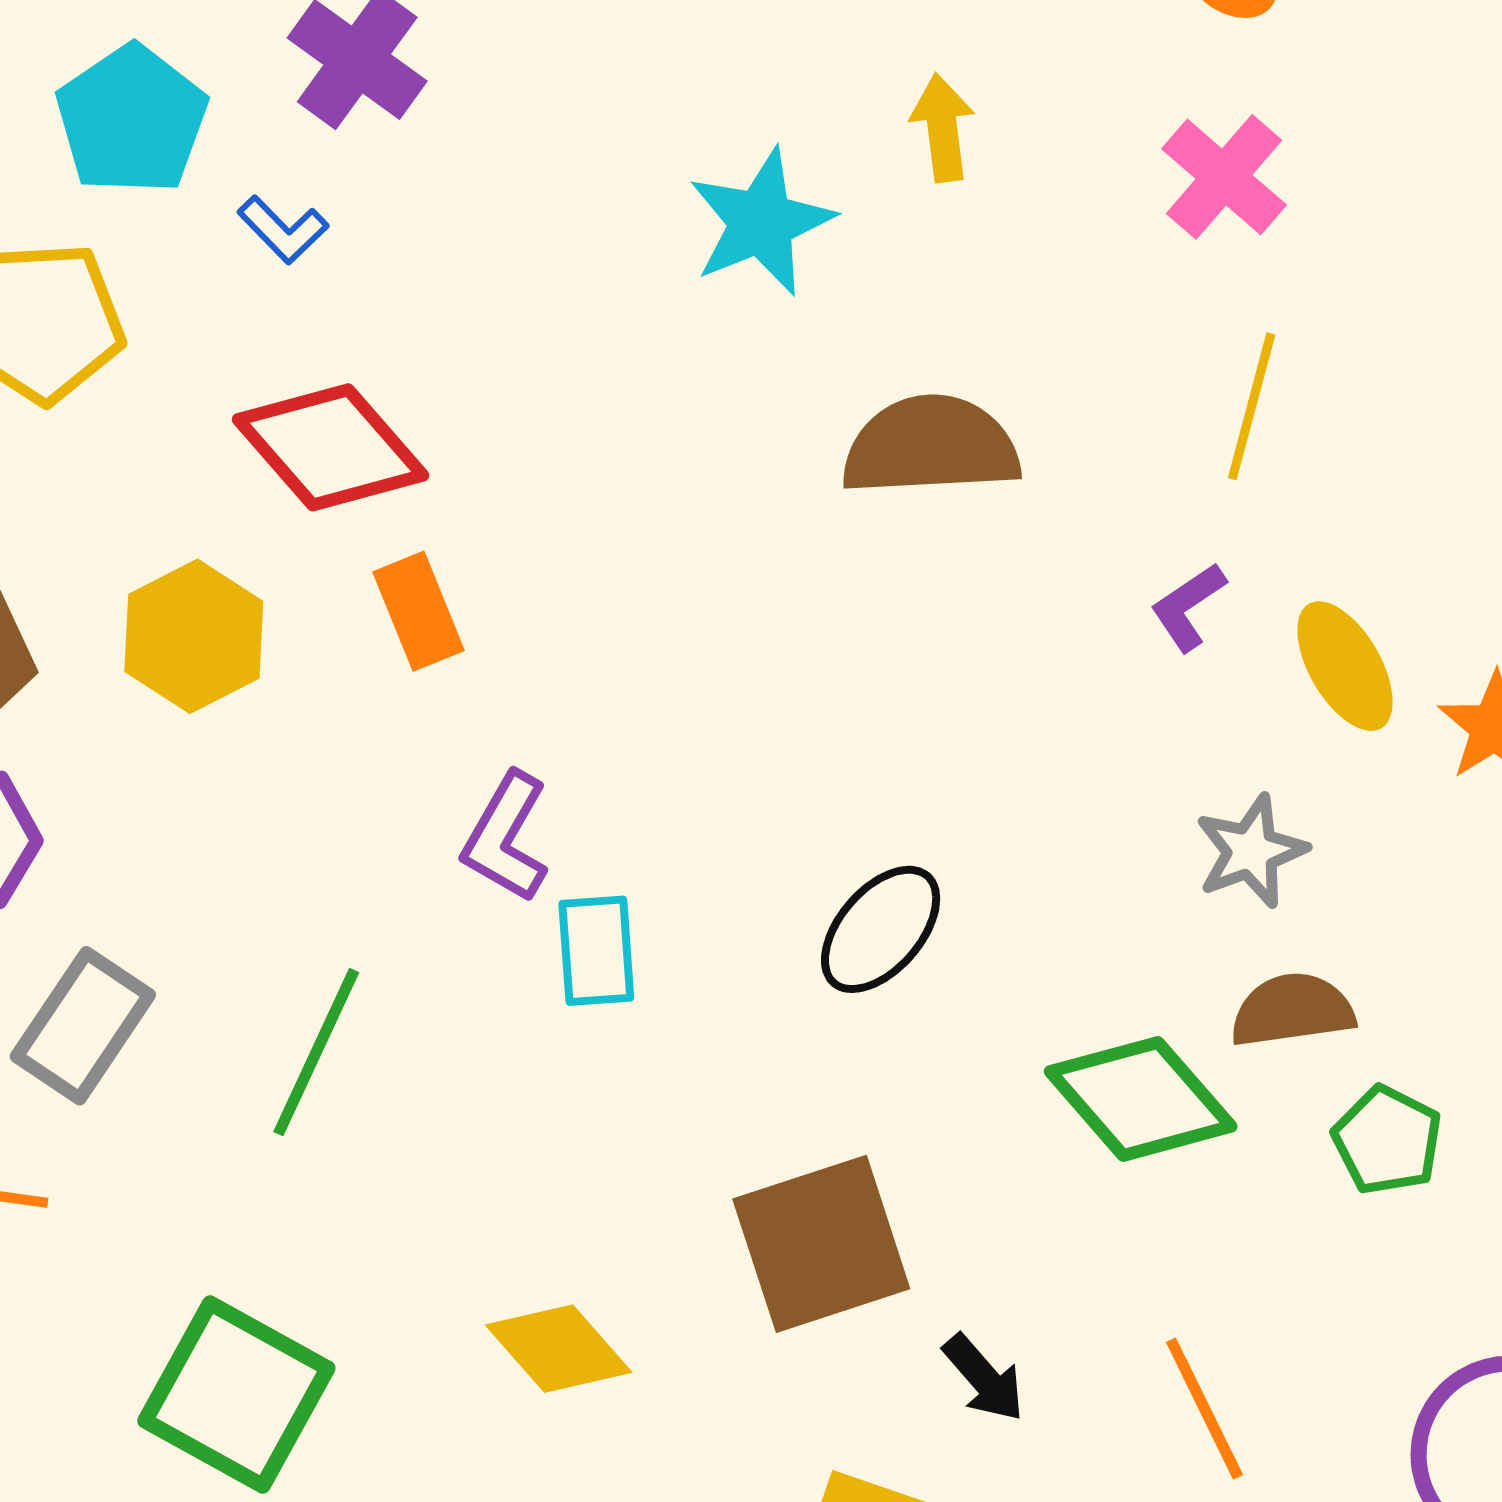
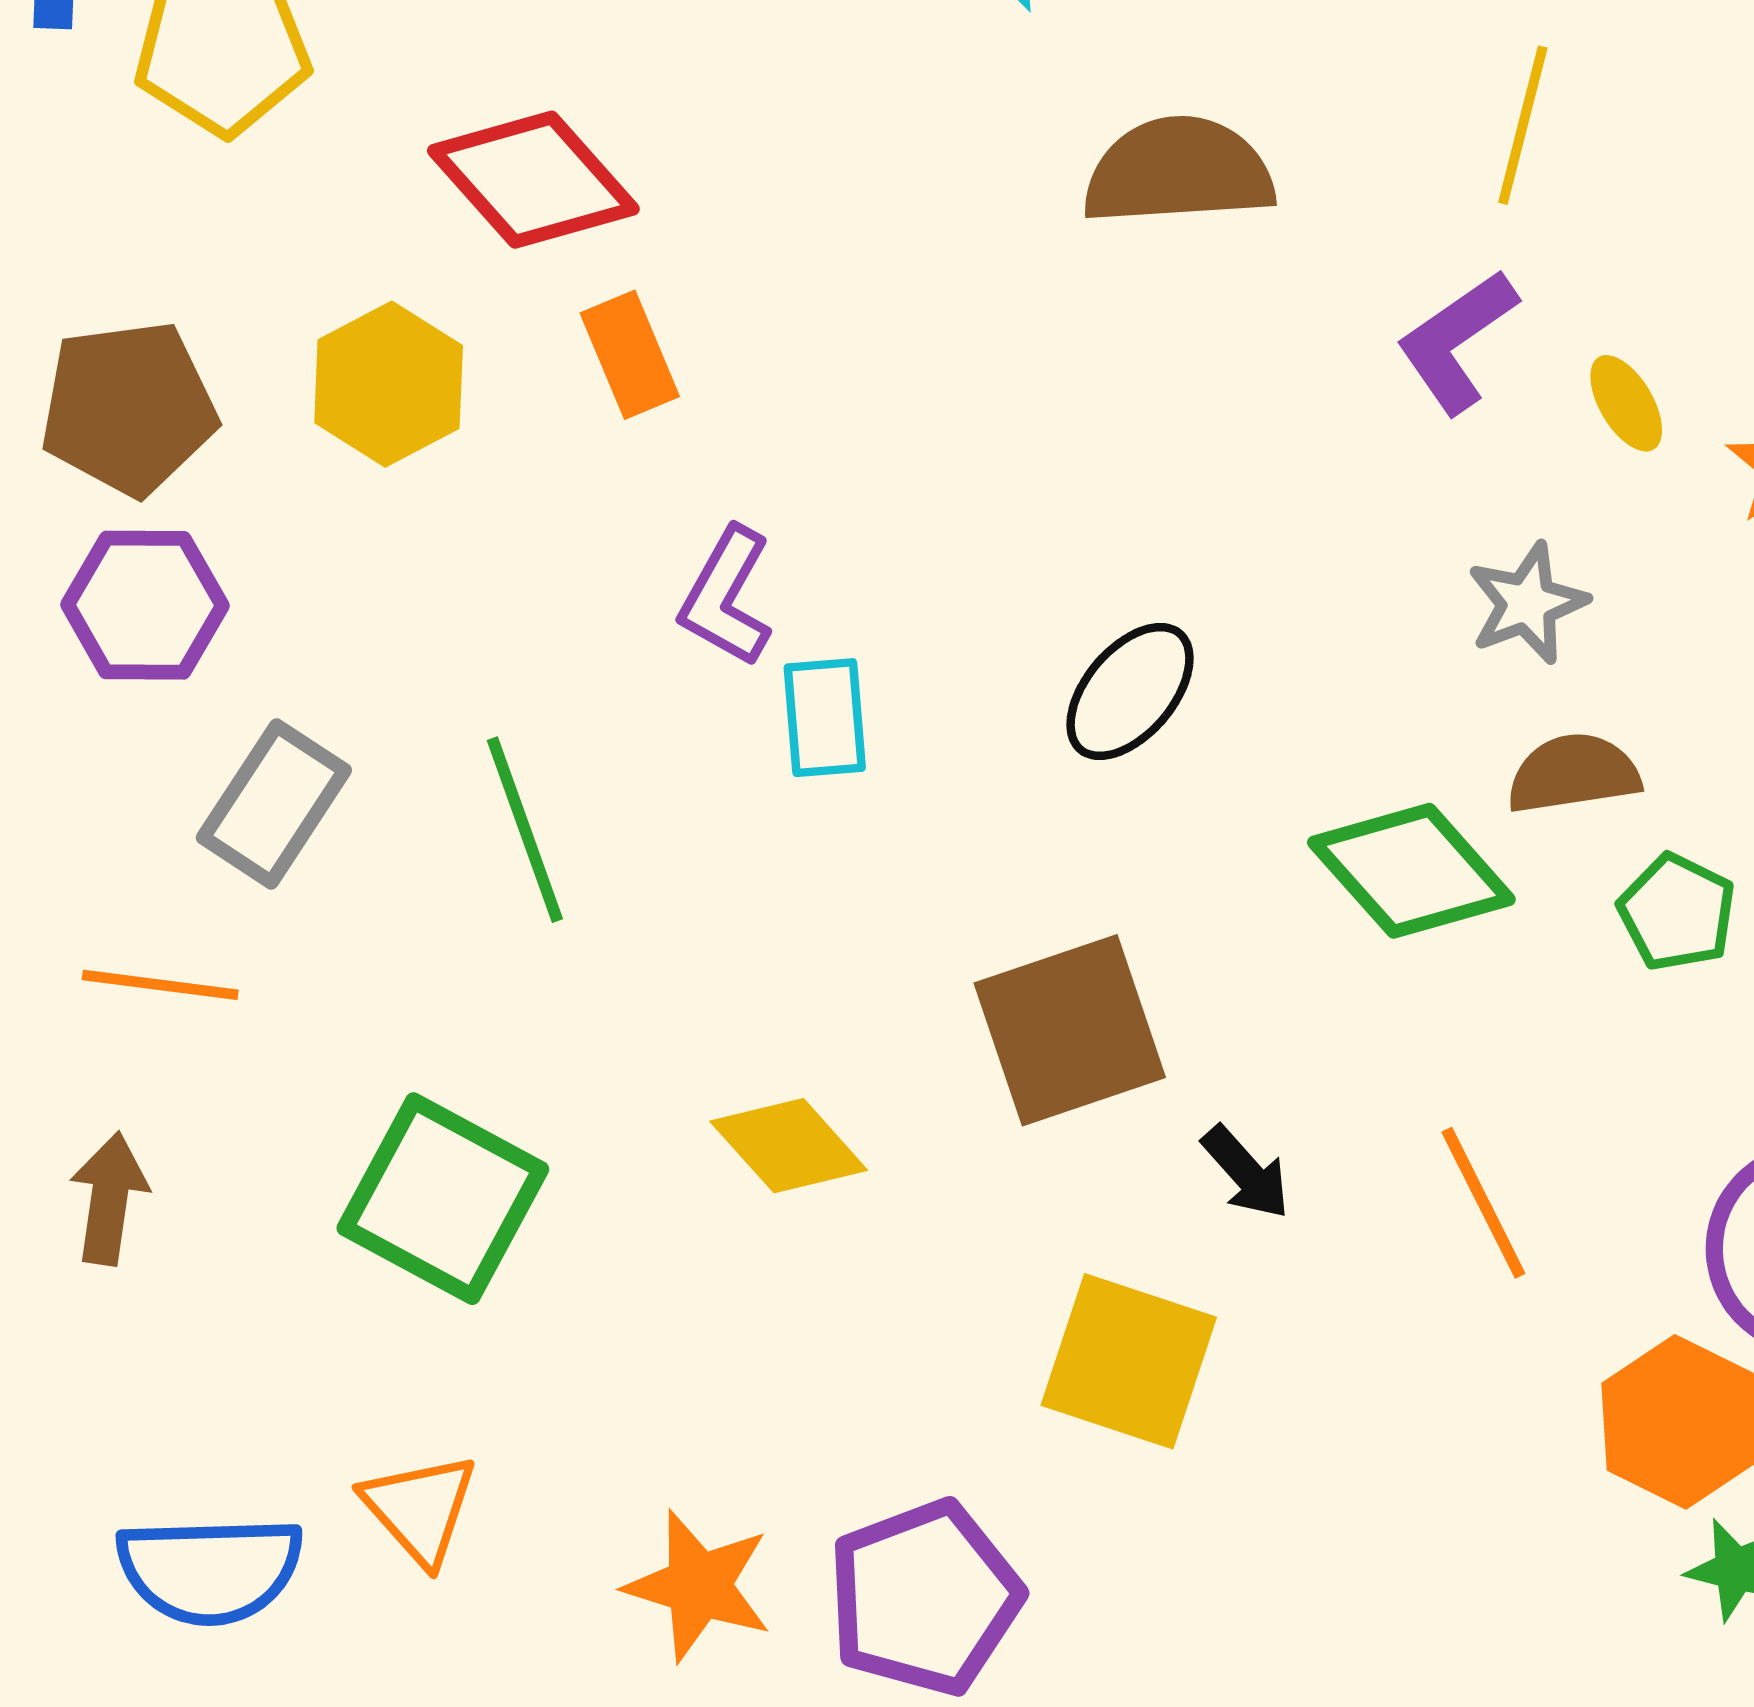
purple L-shape: (1188, 607) -> (1457, 341), size x1.5
yellow ellipse: (1345, 666) -> (1626, 403), size x0.7
green line: (316, 1052) -> (525, 830), turned -44

